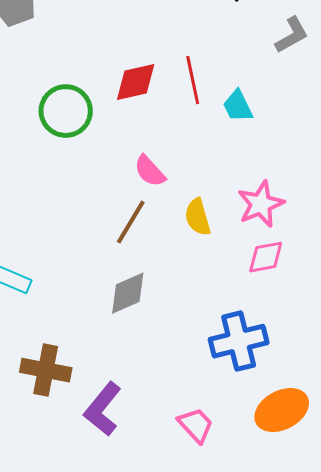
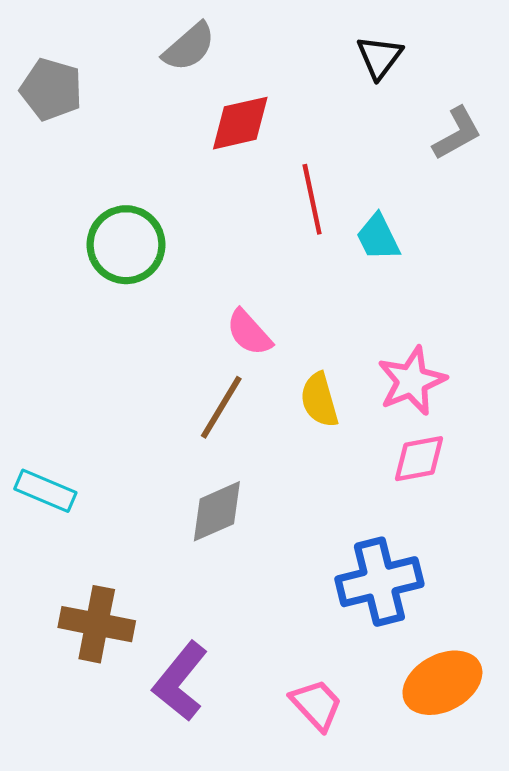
red diamond: (136, 82) -> (240, 123), moved

